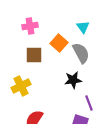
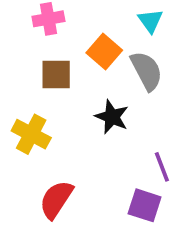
black star: (73, 80) -> (112, 117), moved, turned 30
yellow cross: (21, 86) -> (31, 134), turned -36

